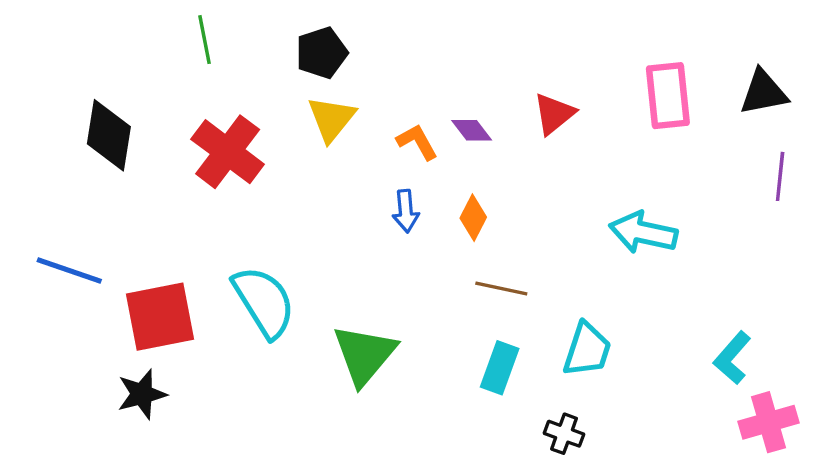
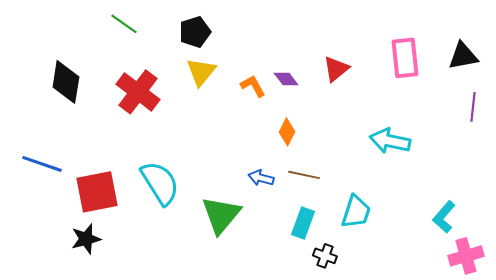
green line: (204, 40) -> (124, 24), turned -44
blue arrow: (406, 211) -> (261, 178), moved, turned 110
black cross: (564, 434) -> (325, 256), moved

